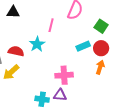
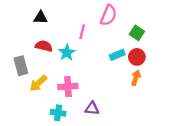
red semicircle: (16, 51) -> (44, 46), moved
pink cross: (64, 75) -> (68, 87), moved
cyan cross: (42, 99) -> (58, 113), moved

